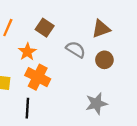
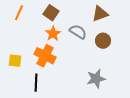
orange star: (27, 52) -> (53, 34), moved

